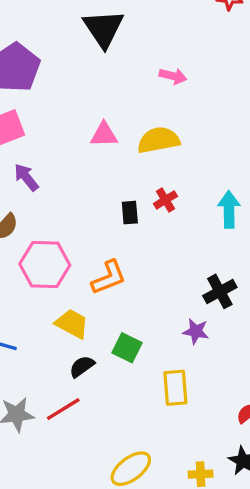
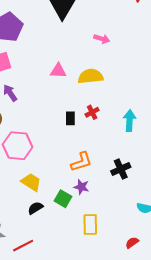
orange L-shape: (109, 277) -> (81, 162), moved
purple star: (196, 331) -> (81, 187), moved
red line: (63, 409) -> (23, 246), moved

